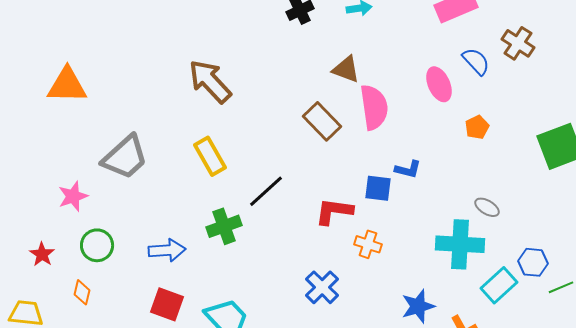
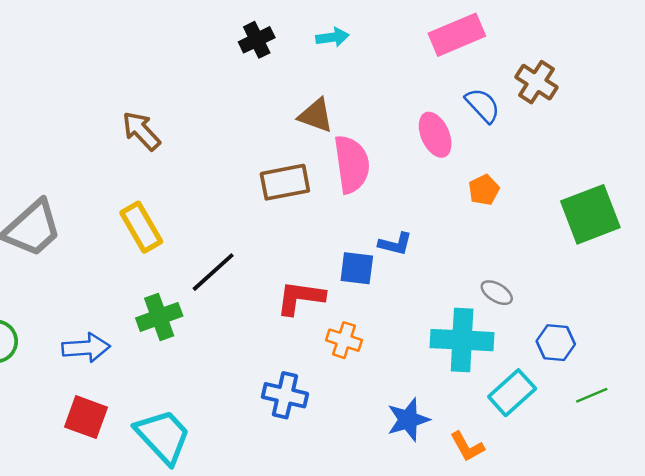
brown arrow: (210, 81) -> (141, 131), size x0.7
brown rectangle: (322, 121) -> (285, 182), turned -57
blue hexagon: (533, 262) -> (556, 343), moved
blue cross: (322, 287) -> (285, 395), turned -32

